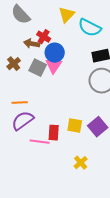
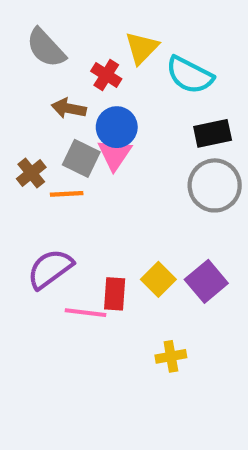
red cross: (44, 37) -> (106, 75), moved
brown cross: (14, 64) -> (31, 173), moved
orange line: (20, 103) -> (67, 194), moved
yellow square: (75, 126) -> (158, 279), turned 35
yellow cross: (81, 163) -> (171, 356), turned 32

